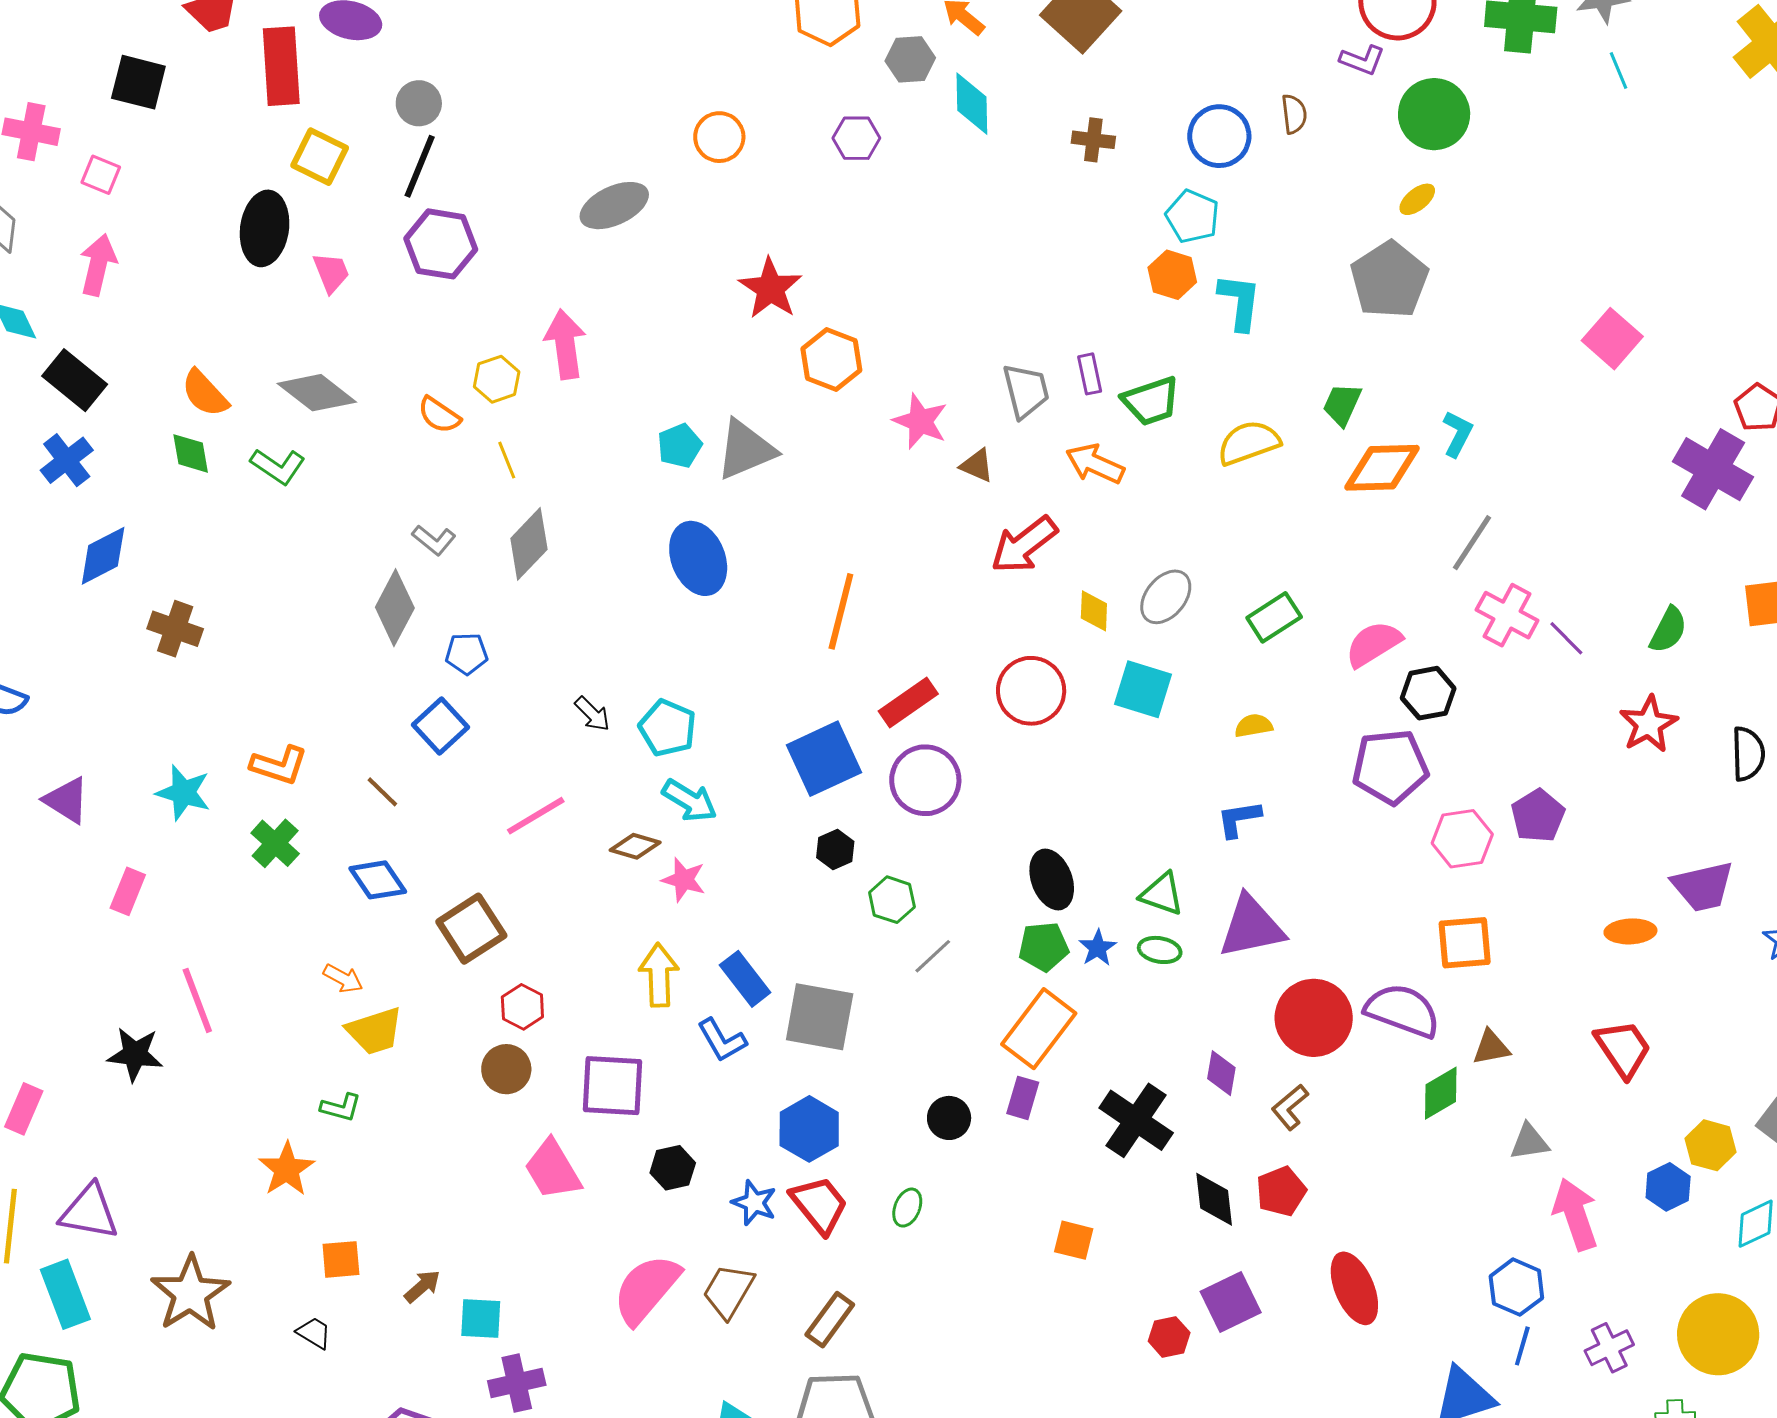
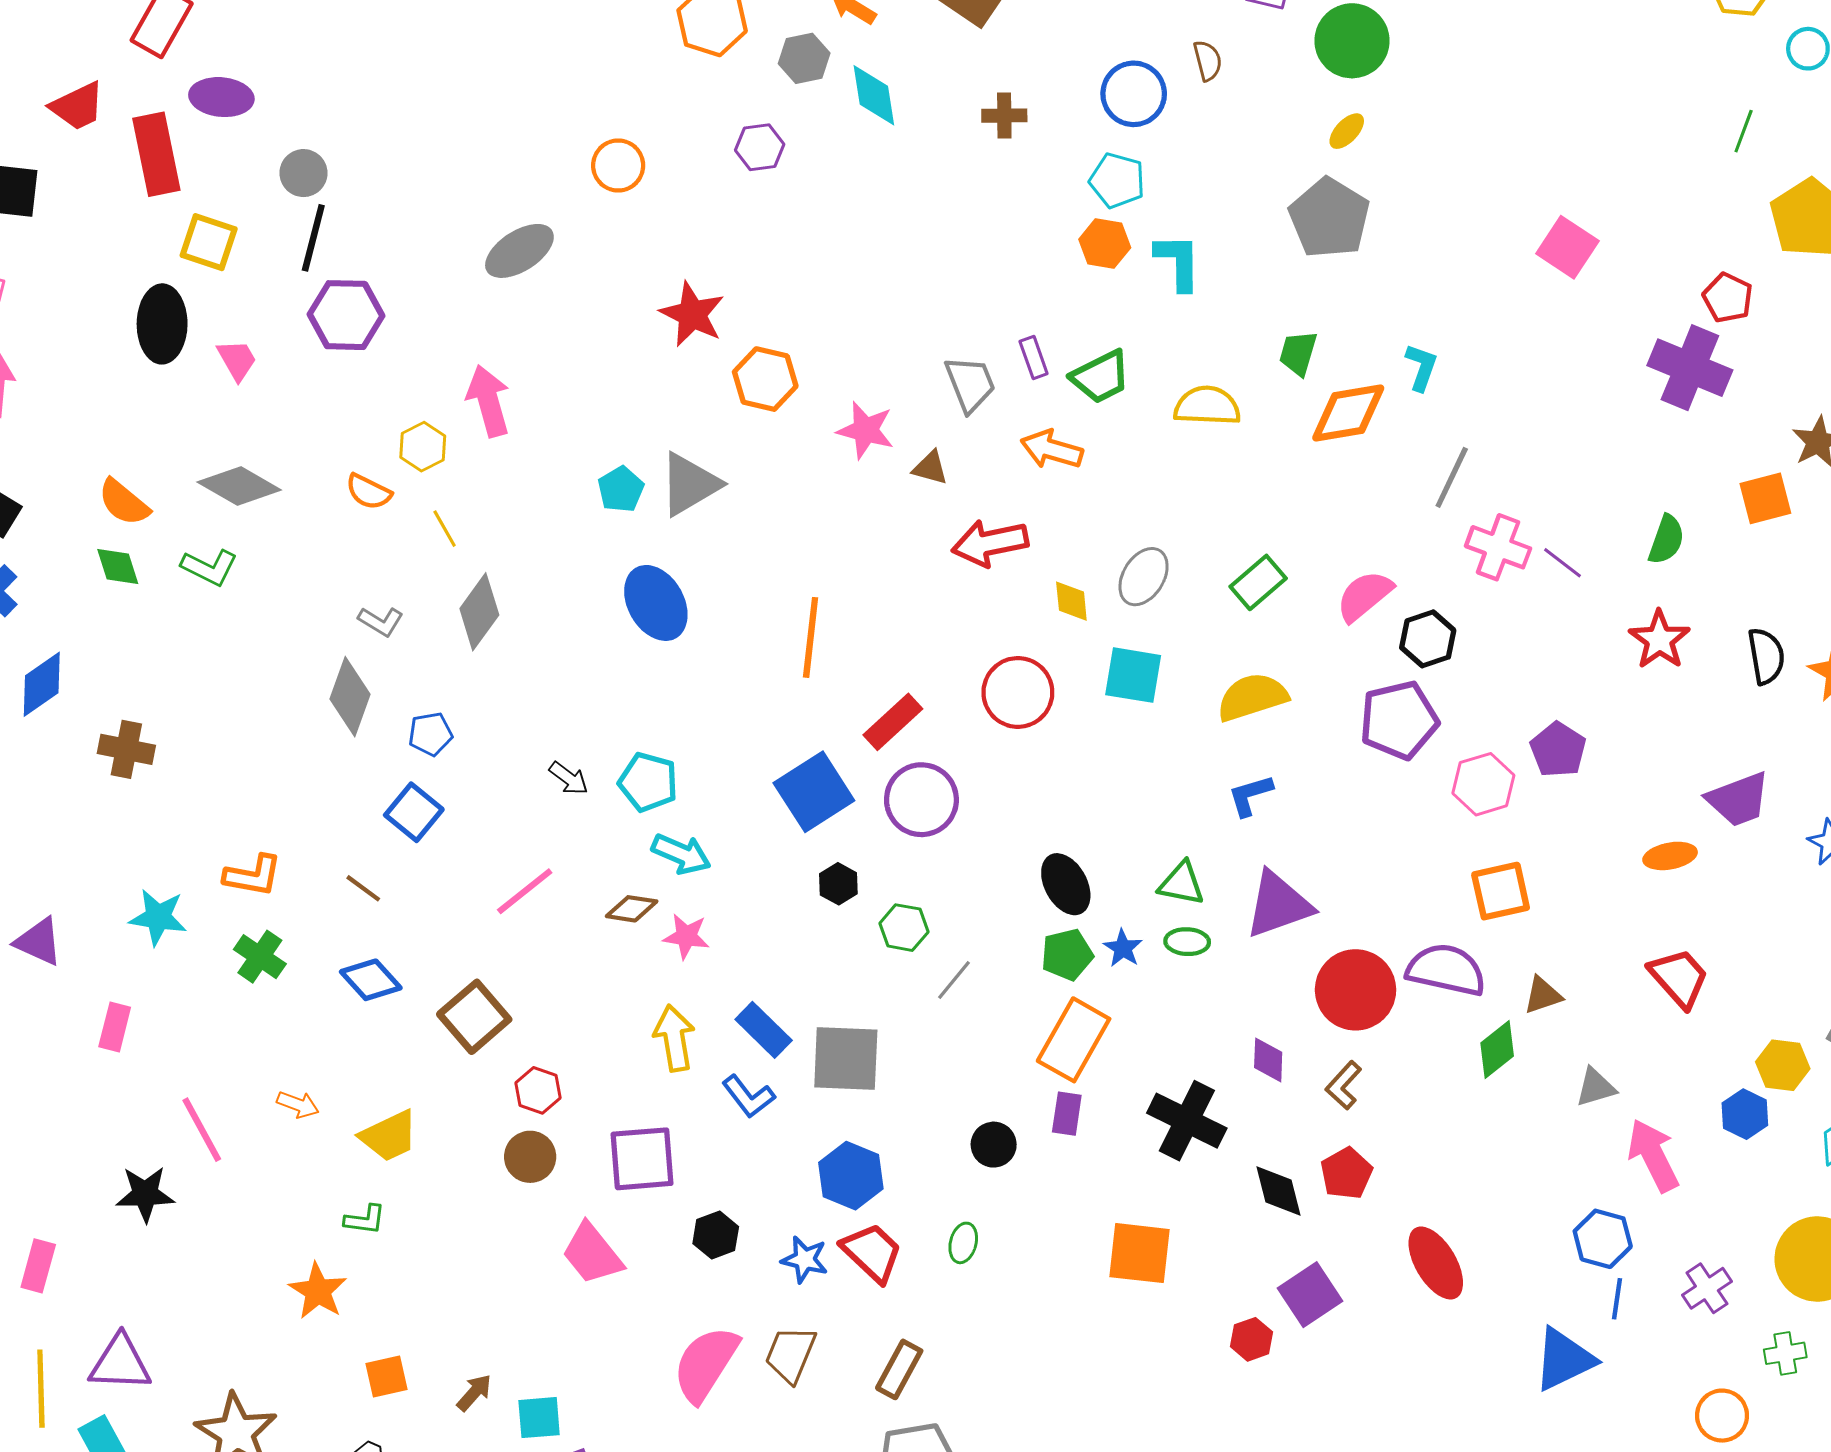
yellow semicircle: (1249, 443) -> (1207, 406), turned 30
red arrow: (1024, 545) -> (990, 543), turned 34
yellow semicircle: (1254, 726) -> (1252, 697), size x1.8
orange arrow: (343, 978) -> (298, 1105), moved
orange square: (1074, 1240) -> (1140, 1253), size x1.6

